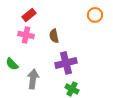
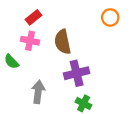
brown semicircle: (54, 36) -> (63, 42), size x1.5
green semicircle: (12, 64) -> (11, 62), moved

